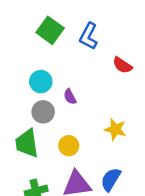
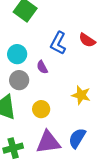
blue L-shape: (89, 36) -> (58, 43), moved

